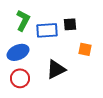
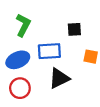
blue rectangle: (47, 30) -> (49, 51), moved

